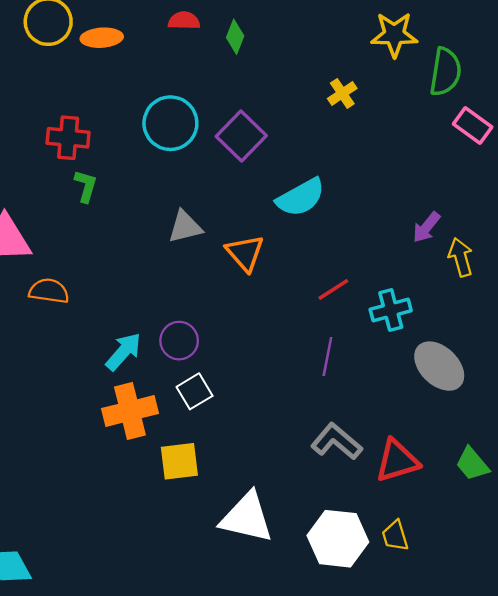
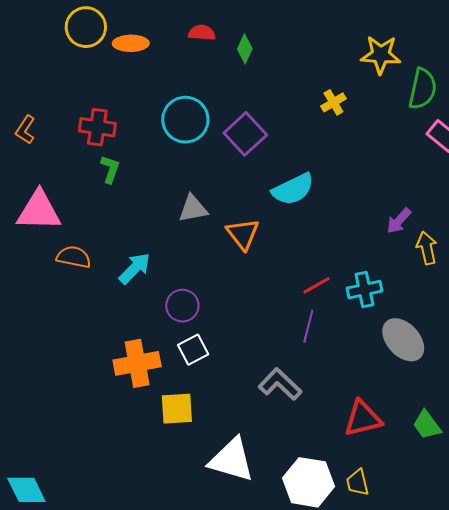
red line: (333, 289) -> (317, 285), moved
cyan arrow: (123, 352) -> (135, 268), moved
gray L-shape: (336, 442) -> (280, 384), moved

